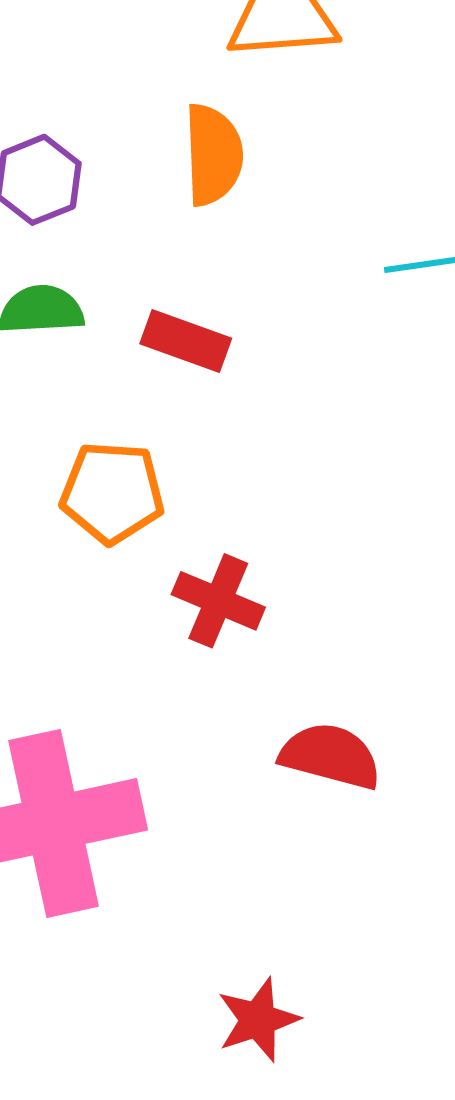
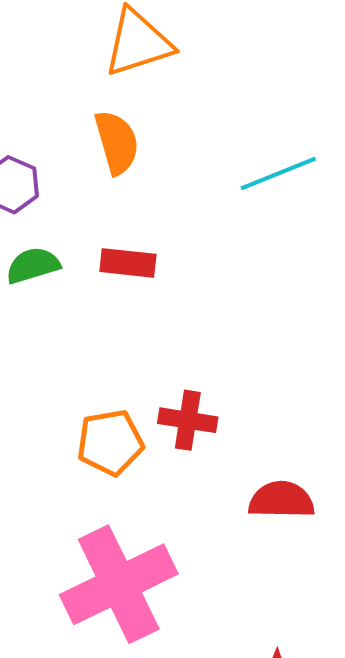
orange pentagon: (112, 493) -> (110, 443), moved

